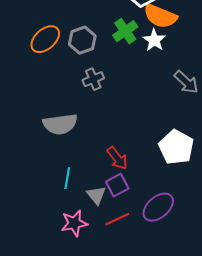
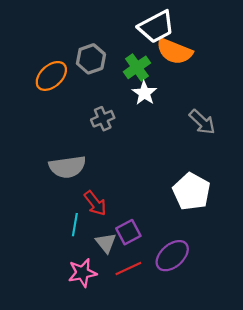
gray hexagon: (82, 40) -> (91, 59), moved
white star: (154, 40) -> (144, 93), moved
red arrow: (117, 158) -> (95, 203), moved

